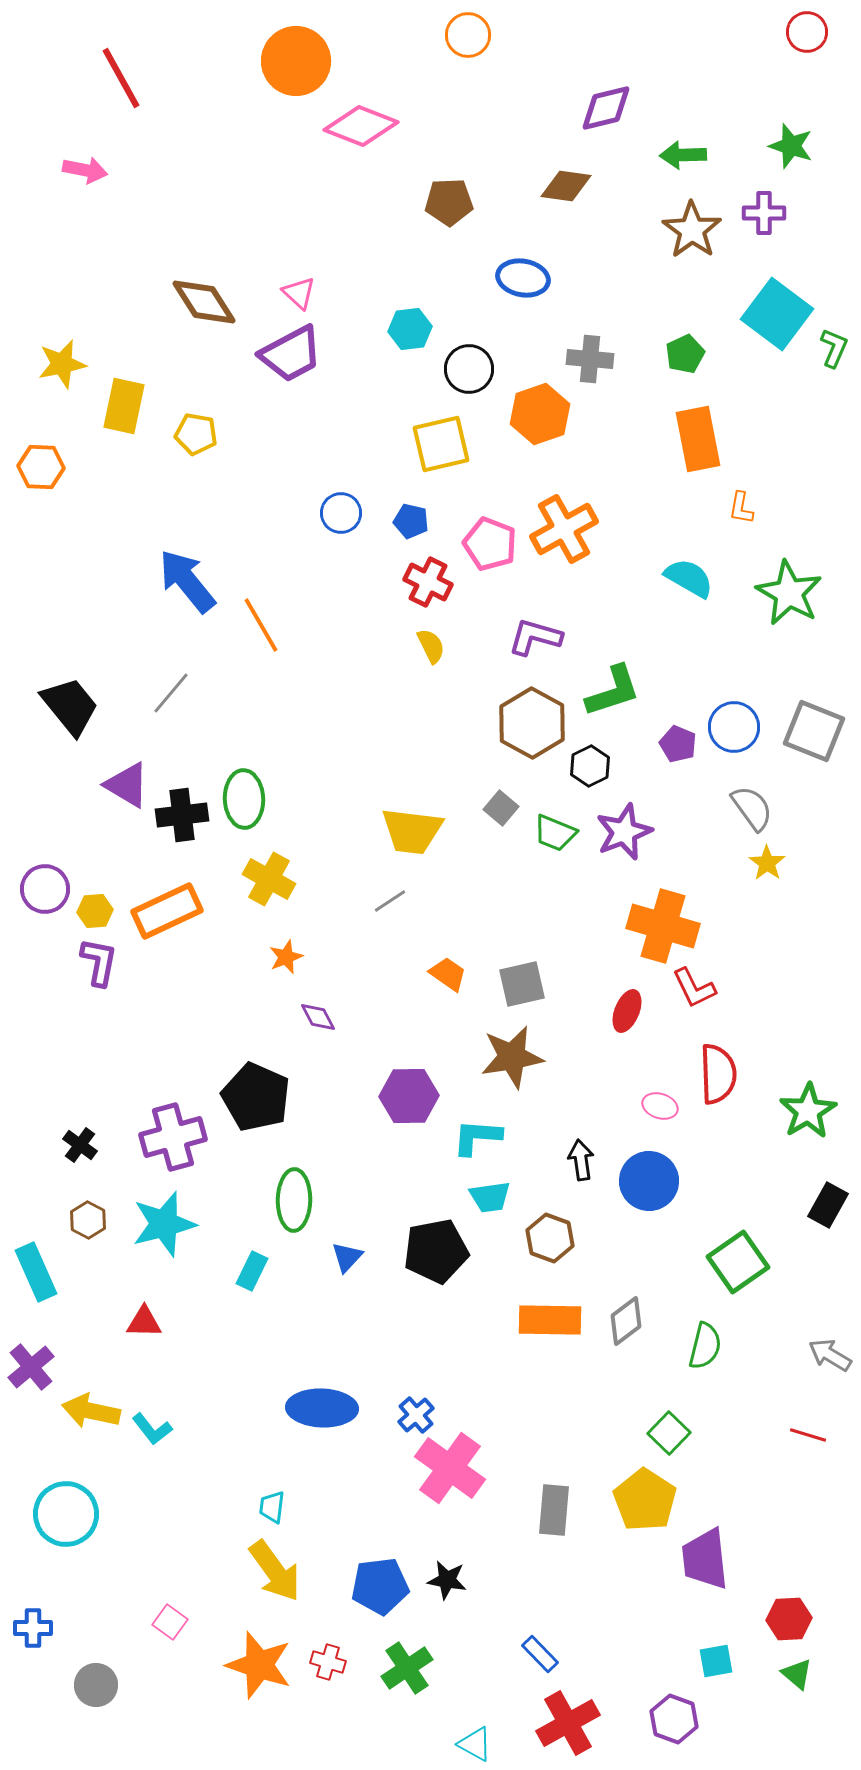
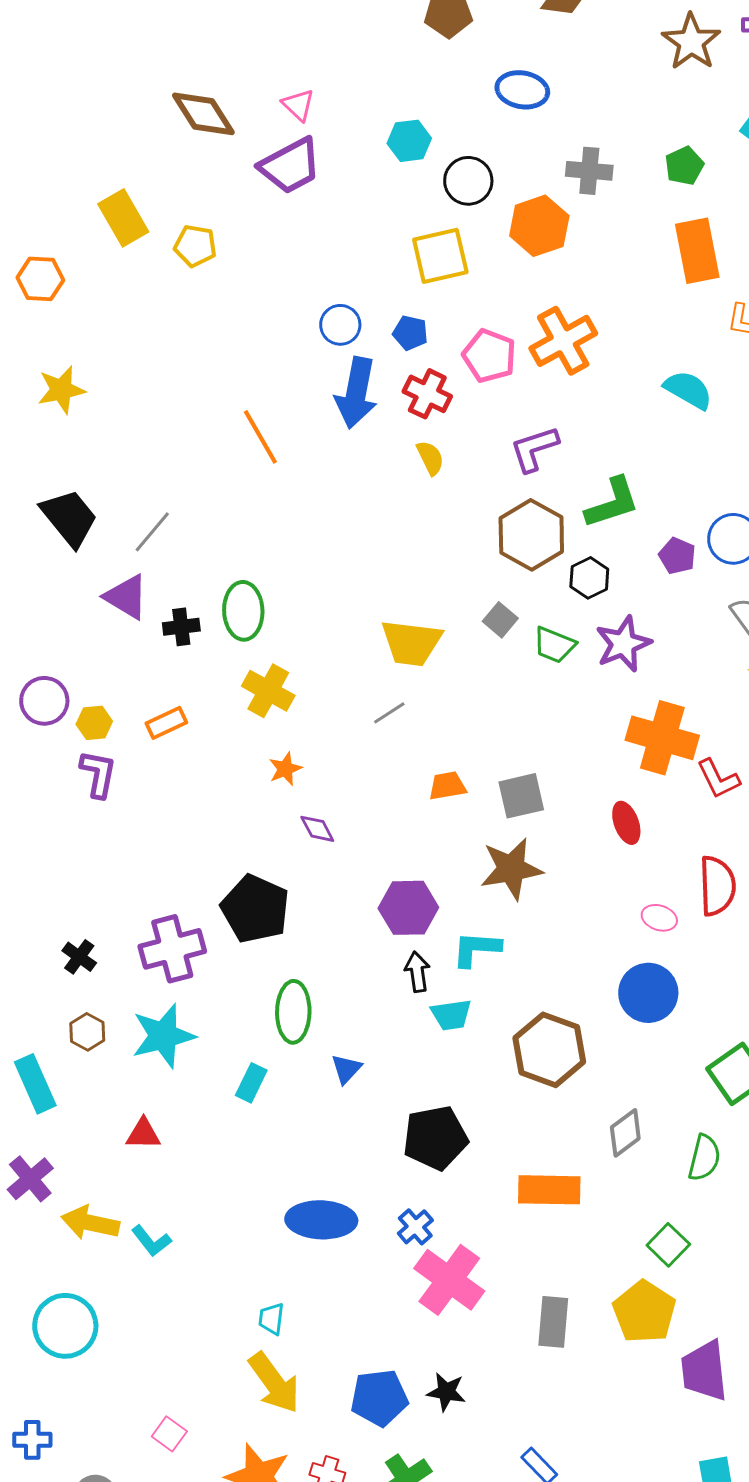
yellow star: (62, 364) -> (61, 390), moved
yellow rectangle: (124, 406) -> (123, 218), turned -42
blue arrow: (187, 581) -> (356, 393), moved, turned -130
purple L-shape: (535, 637) -> (534, 449), turned -34
gray line: (171, 693) -> (152, 532), moved
black cross: (182, 815) -> (181, 627), size x0.7
orange rectangle: (167, 911) -> (166, 723), size x0.6
orange trapezoid: (448, 974) -> (447, 786), turned -45
red L-shape: (694, 988) -> (718, 779), moved
red ellipse: (627, 1011) -> (626, 823), turned -42
black arrow: (581, 1160) -> (417, 972), moved
cyan trapezoid: (490, 1197) -> (451, 1015), moved
brown hexagon: (550, 1238) -> (549, 1050), size x1.5
black pentagon: (436, 1251) -> (435, 1138), moved
orange rectangle: (550, 1320) -> (549, 1190), moved

